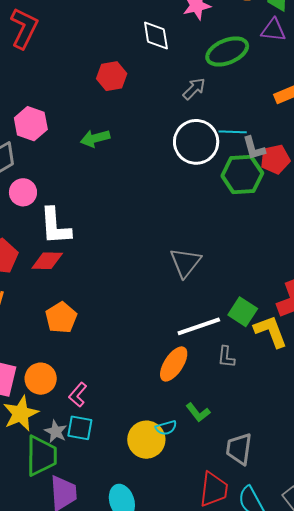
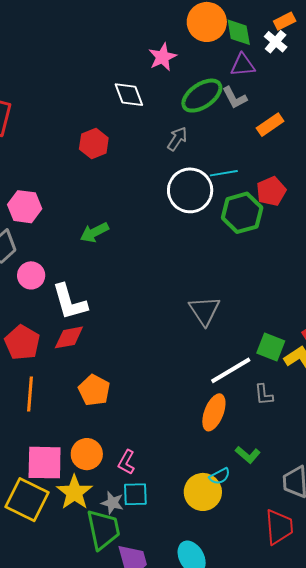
green arrow: (95, 138) -> (94, 232), moved
gray L-shape: (254, 148) -> (235, 98), moved

